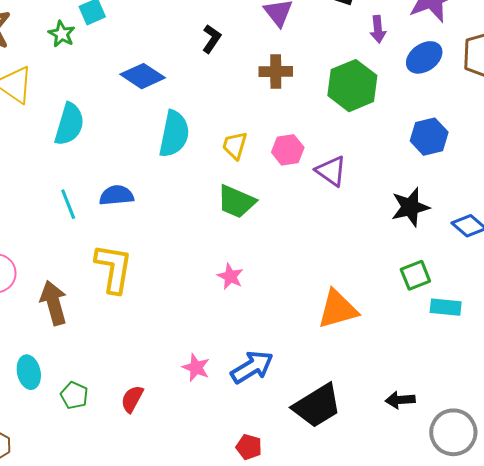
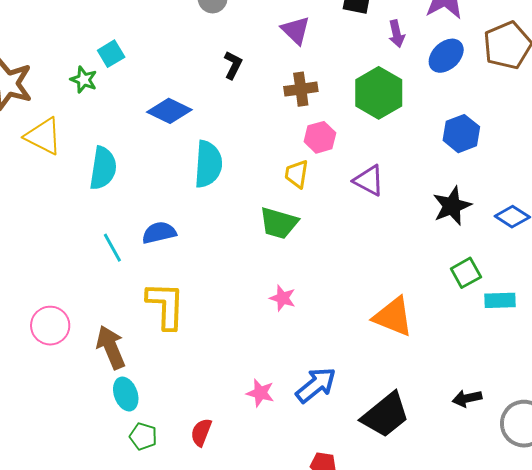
yellow trapezoid: (235, 145) -> (297, 174), moved
pink hexagon: (288, 150) -> (320, 137), moved
orange triangle: (338, 309) -> (393, 317), turned 45
cyan ellipse: (29, 372) -> (126, 394), moved

